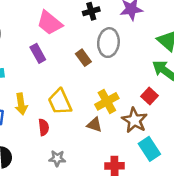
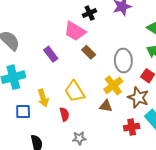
pink trapezoid: (50, 23) -> (75, 31), moved
gray ellipse: (108, 43) -> (123, 61), moved
red cross: (115, 166) -> (132, 127), moved

